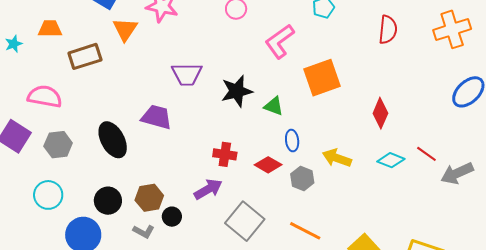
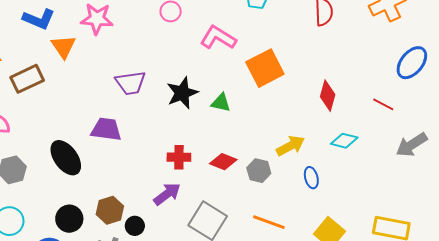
pink L-shape: (280, 41) -> (218, 38), turned 75
blue ellipse: (292, 141) -> (311, 178), moved
red line: (426, 154) -> (383, 104), moved
yellow arrow: (337, 158) -> (290, 146), turned 140

